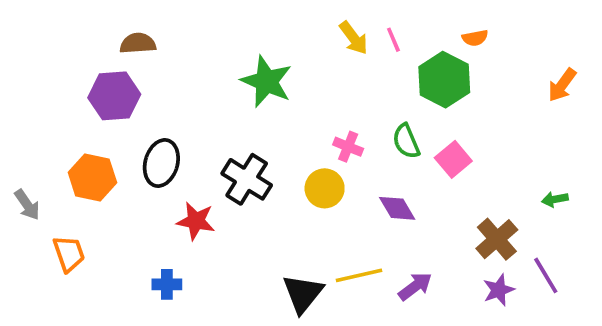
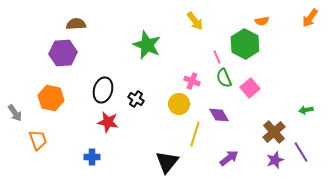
pink line: (393, 40) -> (217, 57), moved
orange arrow: (562, 85) -> (310, 18), moved
black ellipse: (161, 163) -> (103, 90), moved
black cross: (247, 179) -> (136, 99), size x0.6
yellow line: (359, 275) -> (195, 134), moved, turned -60

